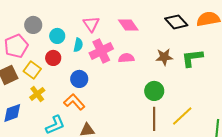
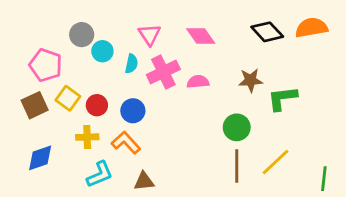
gray circle: (33, 25) -> (82, 35), moved
pink pentagon: (16, 46) -> (46, 65), turned -30
red circle: (53, 58) -> (97, 105), moved
green L-shape: (192, 58) -> (282, 98), moved
yellow cross: (37, 94) -> (87, 137), moved, turned 35

